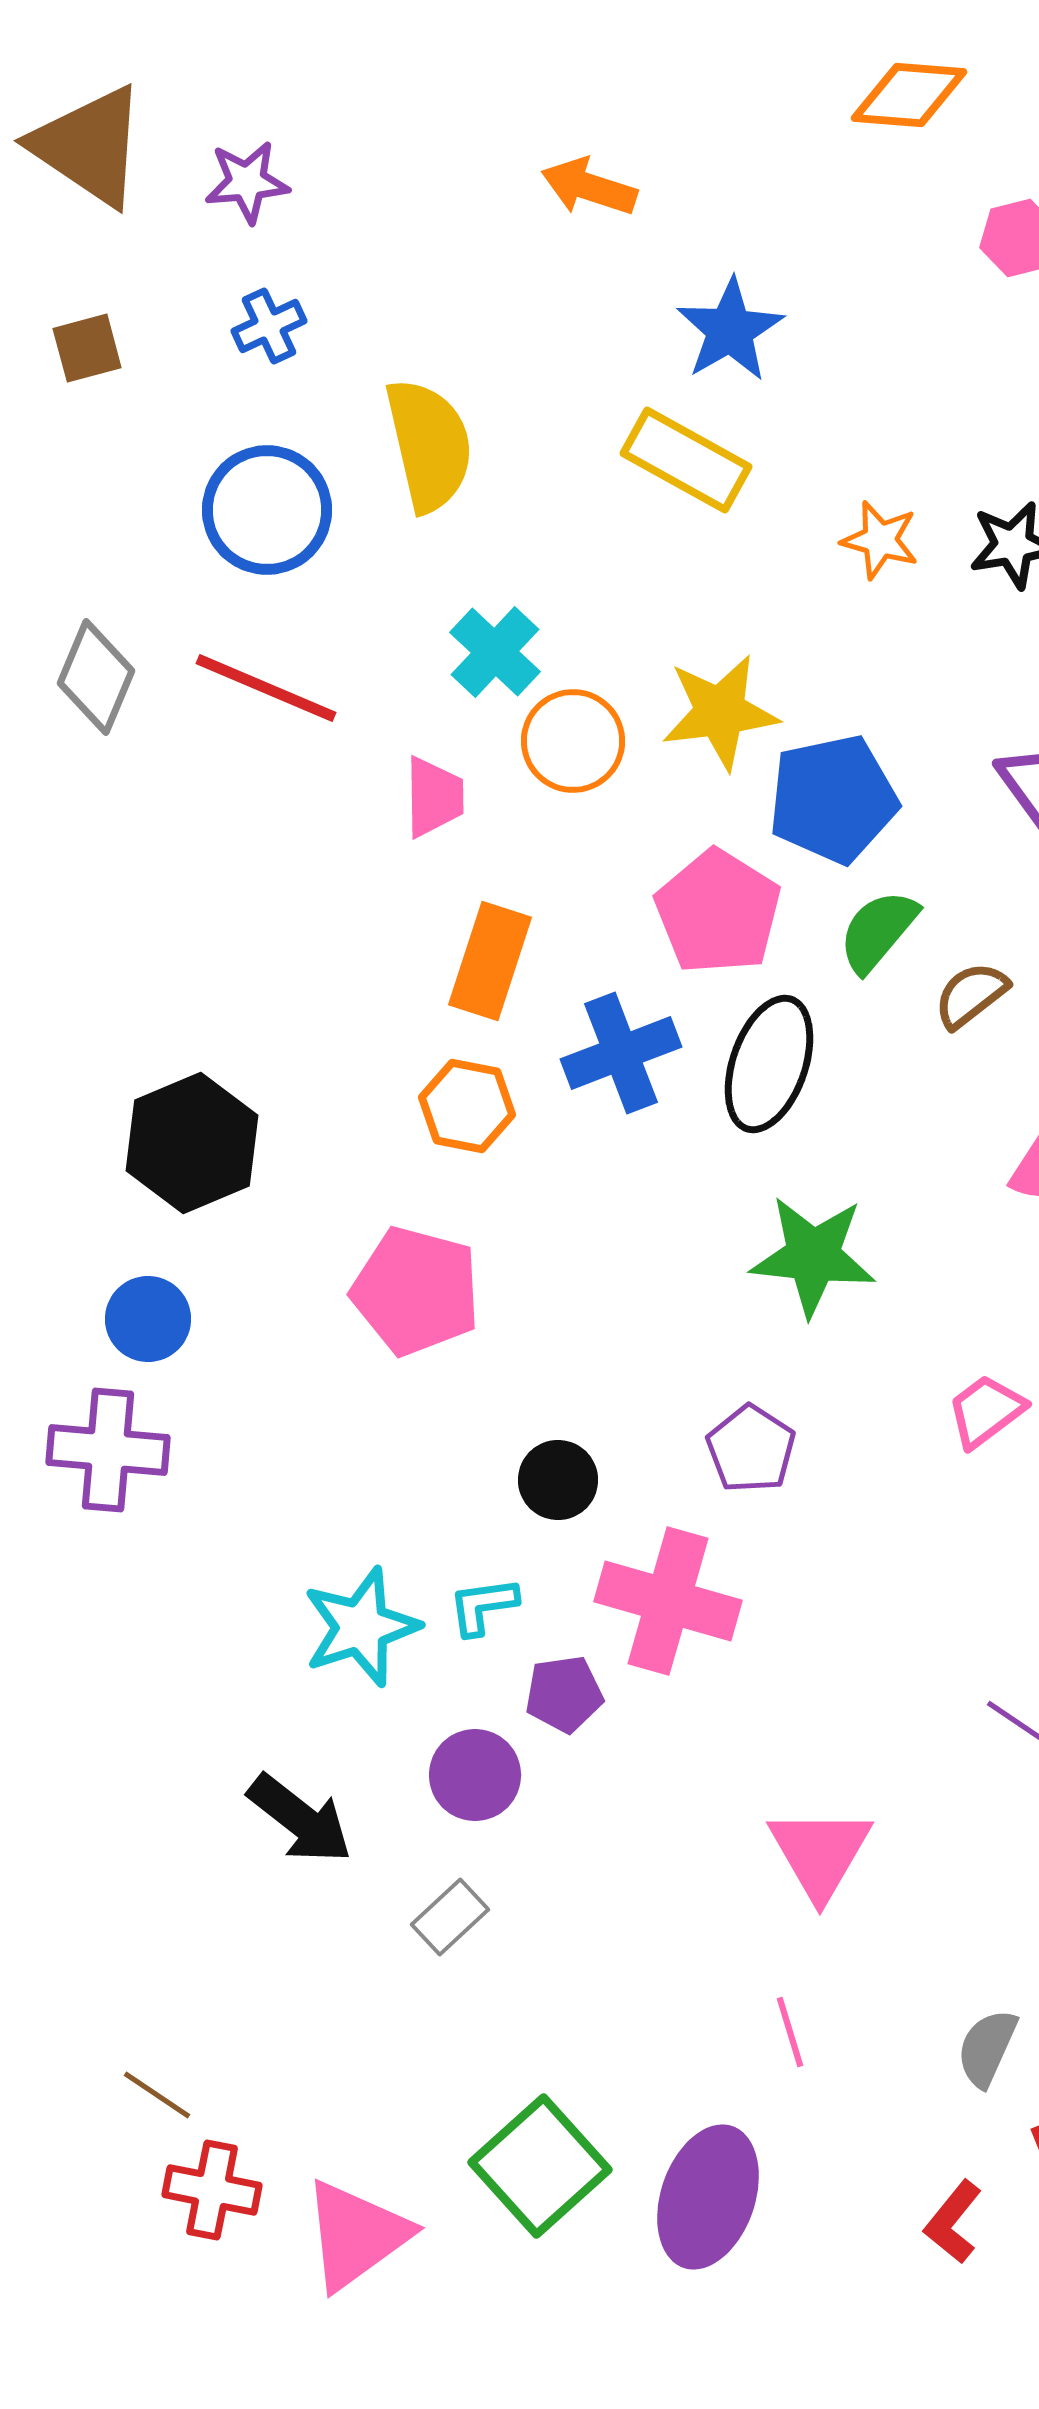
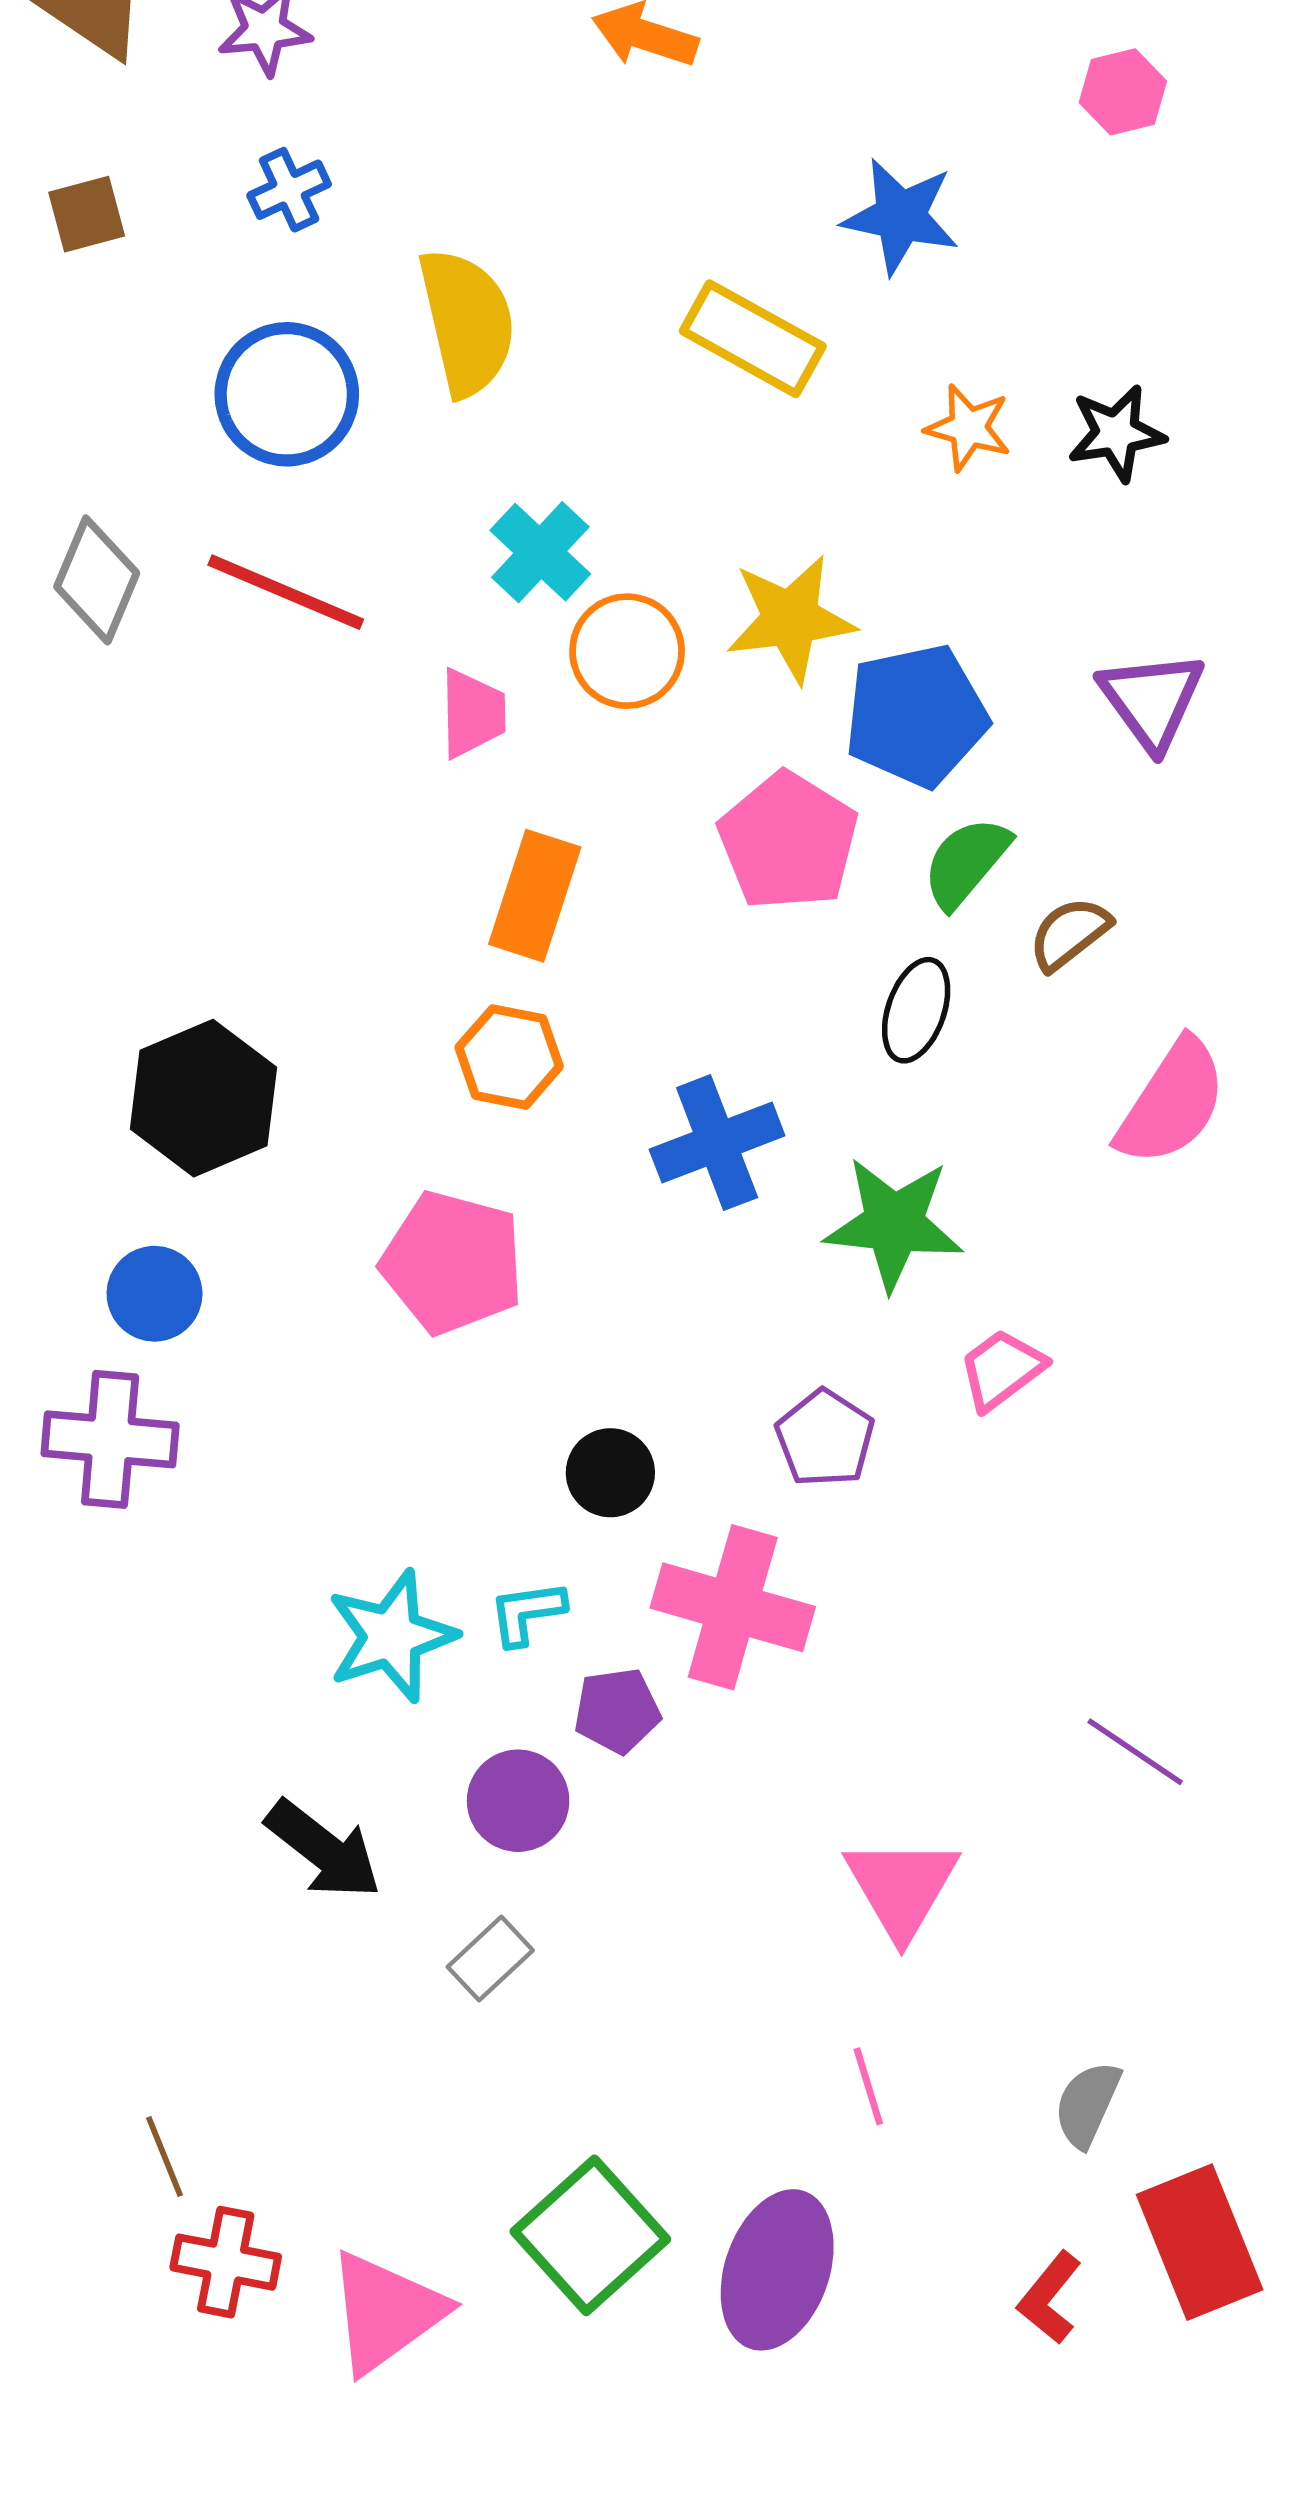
blue star: (730, 330) -> (901, 216), moved, turned -30
blue cross: (621, 1053) -> (717, 1143), moved
black ellipse: (769, 1064) -> (916, 1010), moved, size x0.7
pink trapezoid: (986, 1411) -> (1002, 1369), moved
brown line: (157, 2095) -> (165, 2156), turned 34

